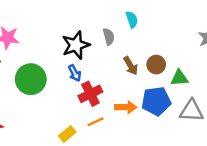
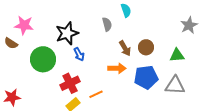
black star: (76, 45) -> (67, 33), moved
green triangle: (179, 78) -> (177, 55), moved
red cross: (90, 94) -> (70, 83), moved
orange arrow: (126, 107) -> (117, 68), moved

